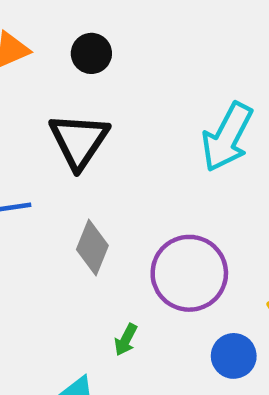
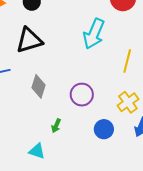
black triangle: (79, 141) -> (29, 40), turned 44
purple circle: (189, 273) -> (82, 95), size x0.7

